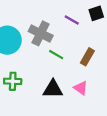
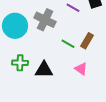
green line: (56, 55) -> (68, 44), moved
black triangle: (53, 89) -> (44, 70), moved

